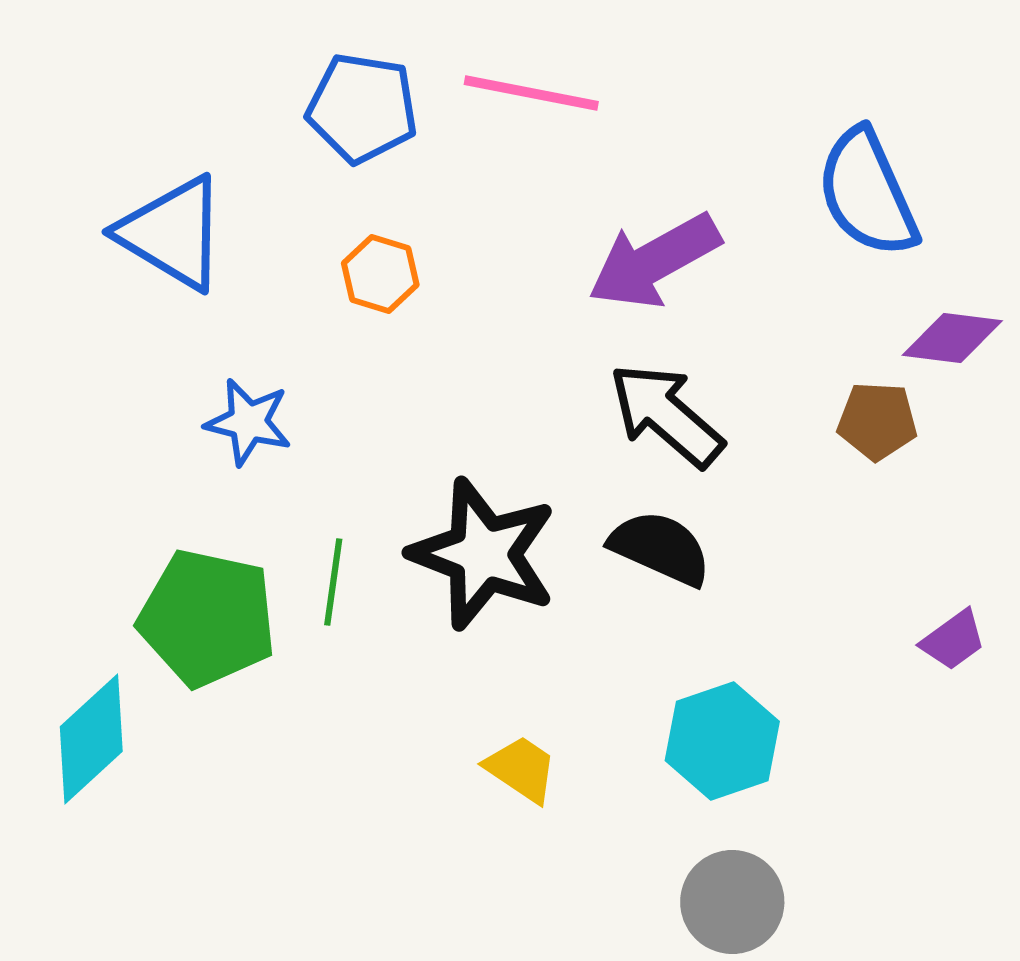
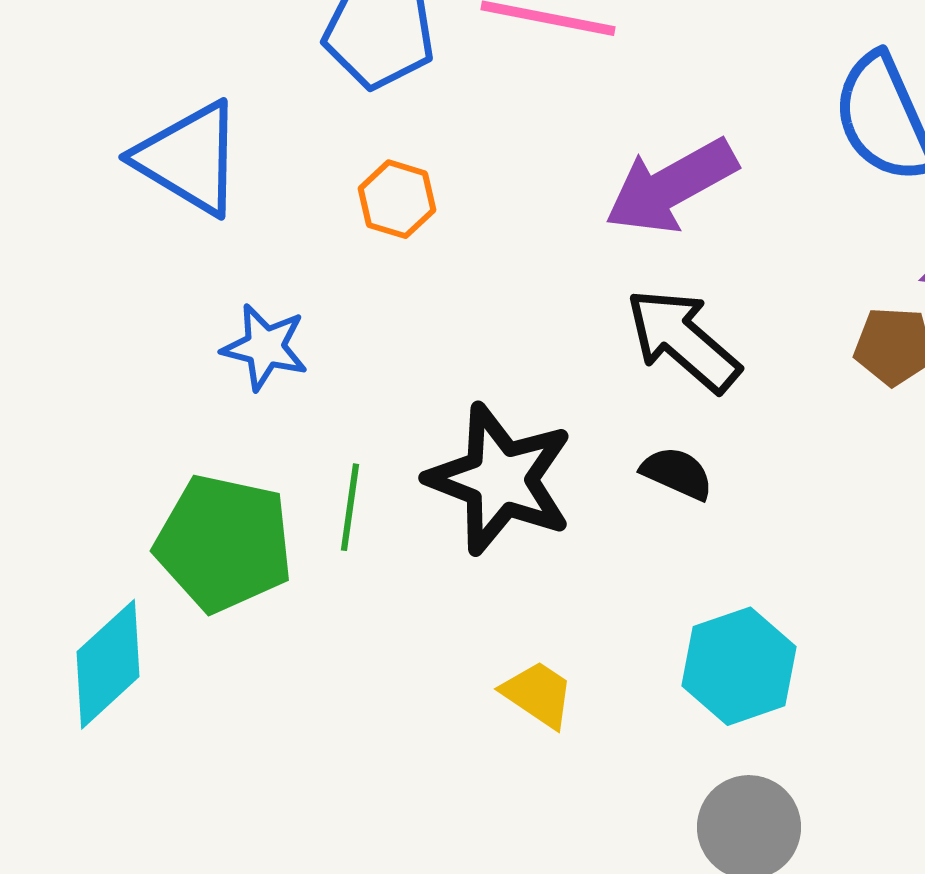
black semicircle: (660, 548) -> (677, 473), size x0.7

